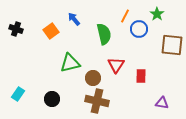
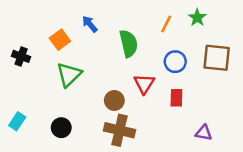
orange line: (125, 16) -> (166, 24), moved
black cross: (16, 29) -> (21, 56), moved
blue circle: (139, 29) -> (175, 62), moved
green triangle: (70, 63) -> (69, 75), moved, turned -30

